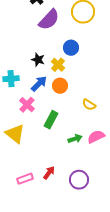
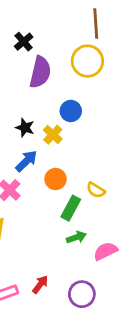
purple semicircle: (49, 20) -> (40, 72), turned -30
orange circle: (60, 86) -> (56, 179), moved
green rectangle: (51, 120) -> (71, 208), moved
pink semicircle: (96, 137) -> (105, 251), moved

